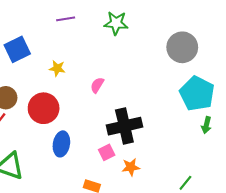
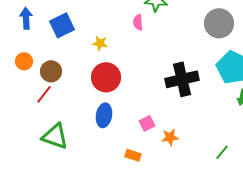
pink semicircle: (97, 85) -> (138, 22), moved, turned -35
red circle: (44, 108) -> (106, 77), moved
black cross: (124, 126) -> (182, 79), moved

